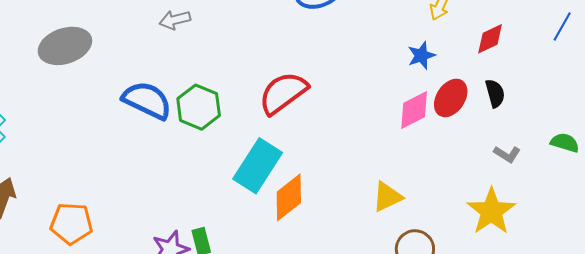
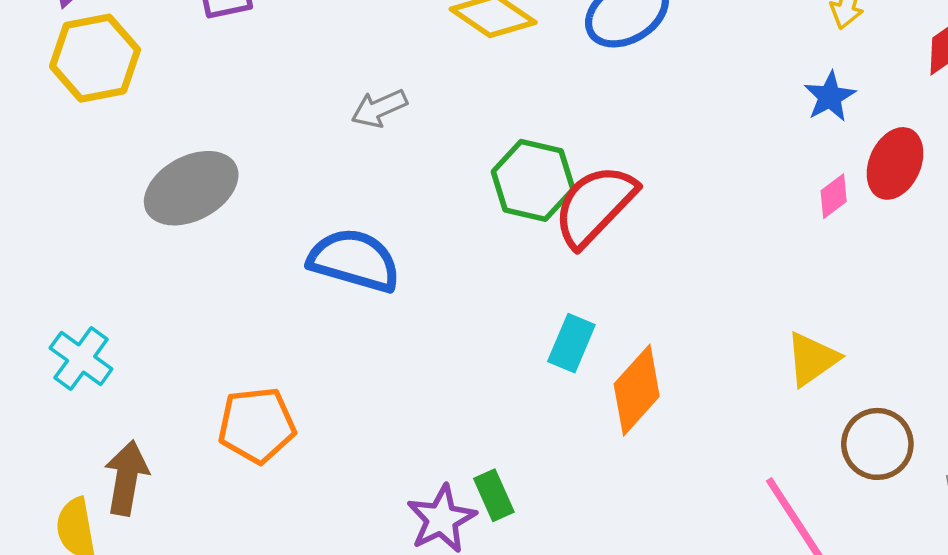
green hexagon: (199, 107) -> (533, 180), moved
pink diamond: (414, 110) -> (834, 196), size x0.6
cyan rectangle: (258, 166) -> (571, 343), size x0.6
orange pentagon: (71, 223) -> (257, 425), moved

